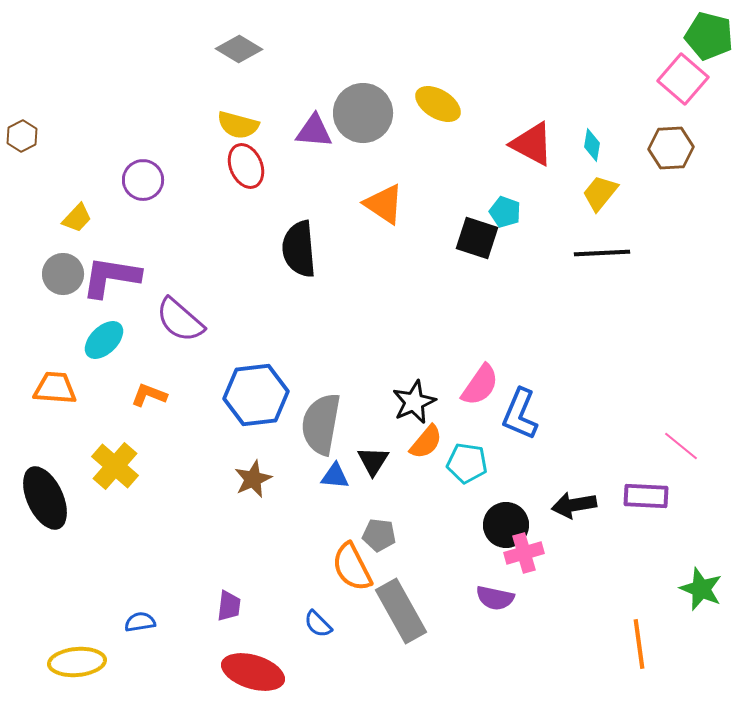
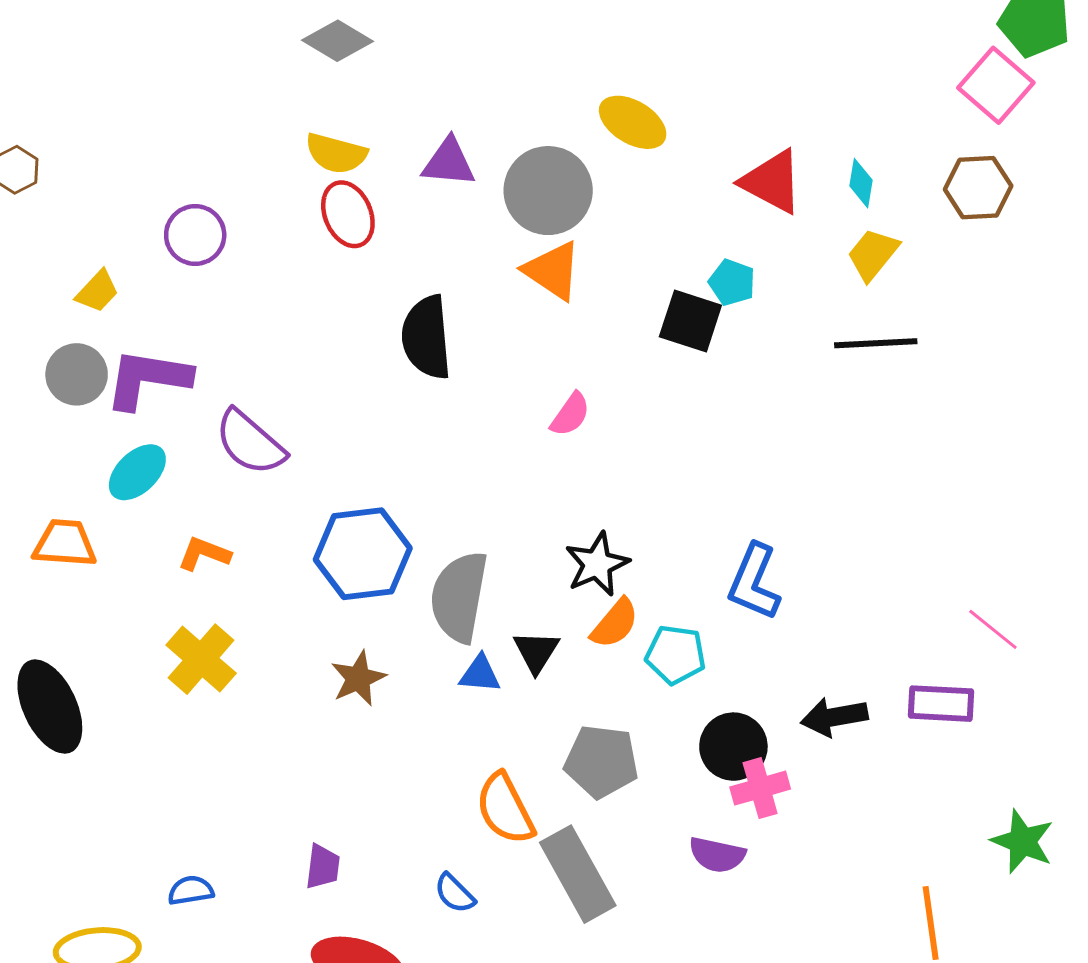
gray circle: (363, 113) -> (548, 191), moved
pink semicircle: (480, 385) -> (570, 414), moved, size x0.7
yellow cross: (115, 466) -> (201, 659), moved
gray pentagon: (379, 535) -> (601, 761), moved, size x1.5

